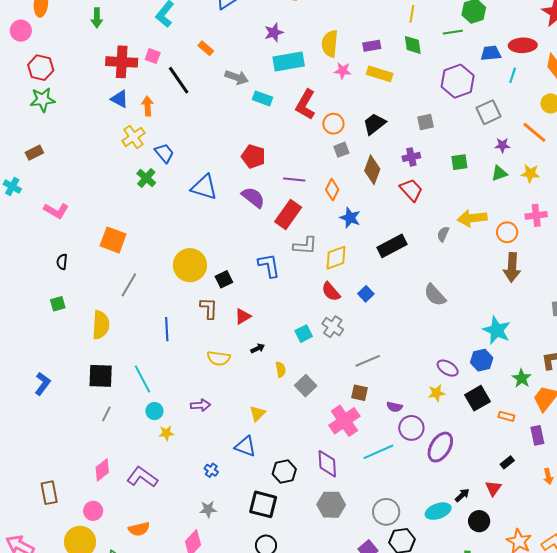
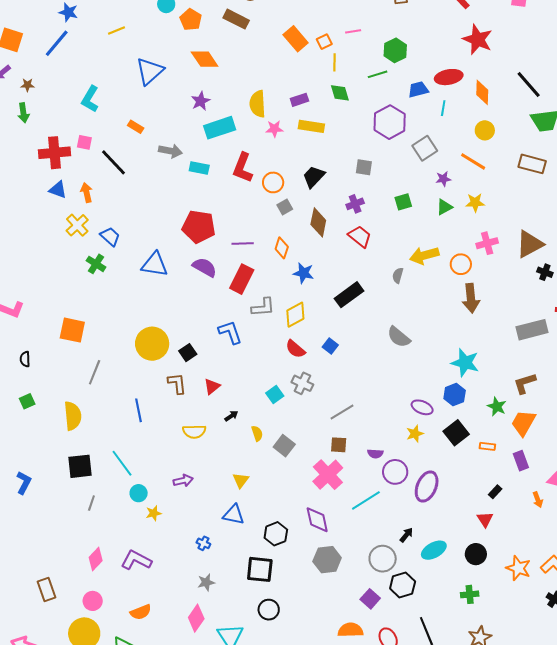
gray square: (425, 122) -> (364, 167), turned 30
red pentagon: (253, 156) -> (199, 227), size x1.4
black arrow: (462, 495) -> (406, 535), moved

